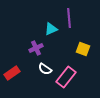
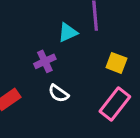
pink rectangle: (66, 77) -> (115, 104), moved

